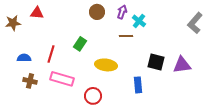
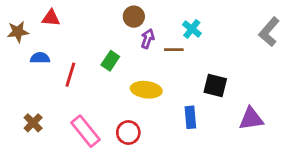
purple arrow: (122, 12) -> (148, 39), moved
blue semicircle: (24, 58) -> (40, 58), moved
purple triangle: (182, 65) -> (251, 119), moved
pink rectangle: (62, 79) -> (86, 131), moved, turned 35
brown cross: (30, 81) -> (33, 123), moved, turned 32

